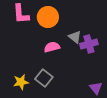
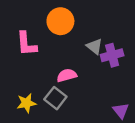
pink L-shape: (21, 14) -> (26, 44), moved
pink semicircle: (52, 47) -> (67, 75), moved

